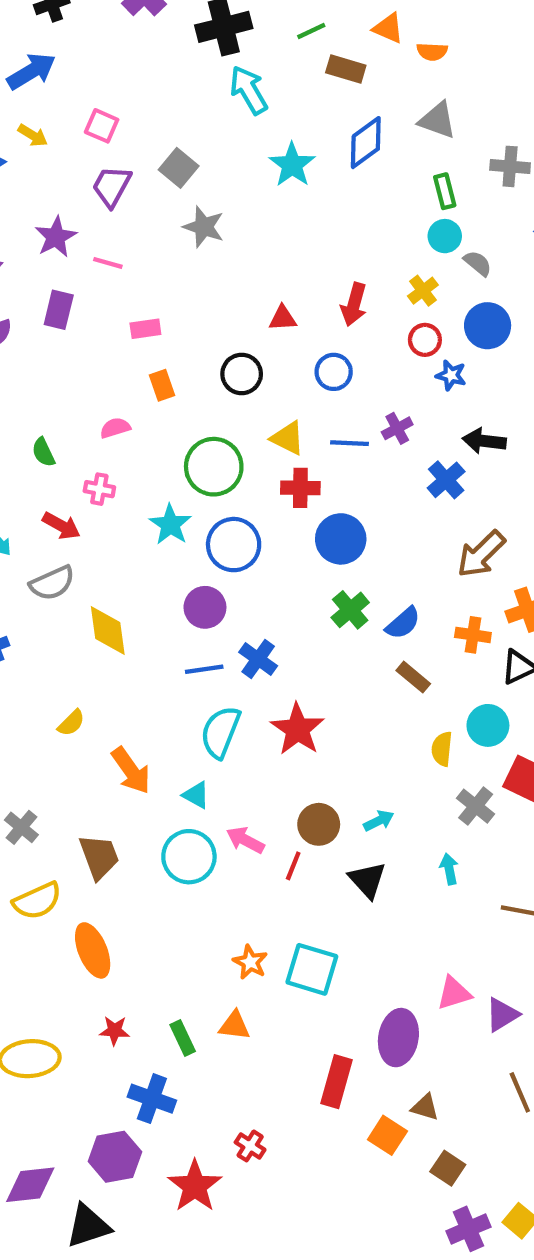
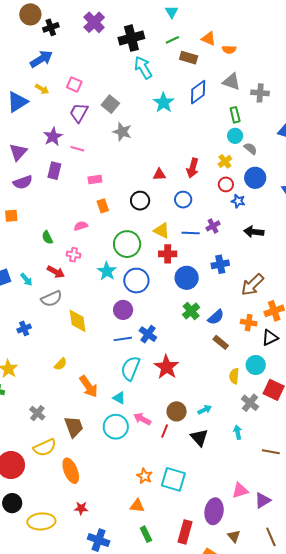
gray cross: (510, 166) -> (260, 93), moved
blue cross: (446, 480) -> (220, 264), moved, turned 30
green rectangle: (183, 1038) -> (146, 534), moved
brown triangle: (425, 1107) -> (234, 536), moved, turned 32

